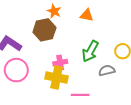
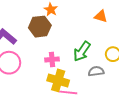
orange triangle: (87, 15) -> (101, 16), moved
yellow cross: (57, 78) -> (58, 80), moved

